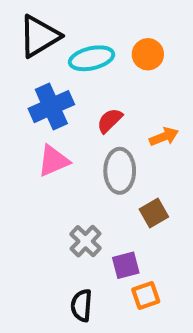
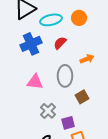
red semicircle: (110, 121) -> (60, 43), moved
pink triangle: (53, 161) -> (35, 82), moved, turned 30

